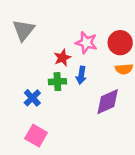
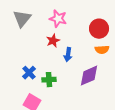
pink star: (86, 43) -> (58, 19), moved
green cross: (57, 82) -> (49, 80), moved

